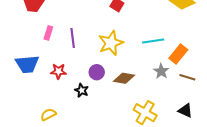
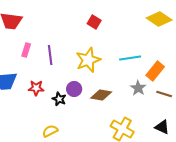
black star: (82, 90) -> (59, 99), moved
yellow semicircle: (48, 115) -> (50, 131), moved

